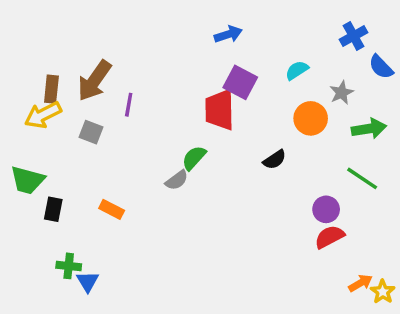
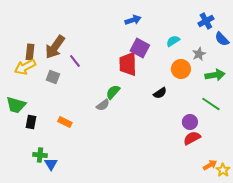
purple line: (129, 105) -> (75, 61), turned -48

